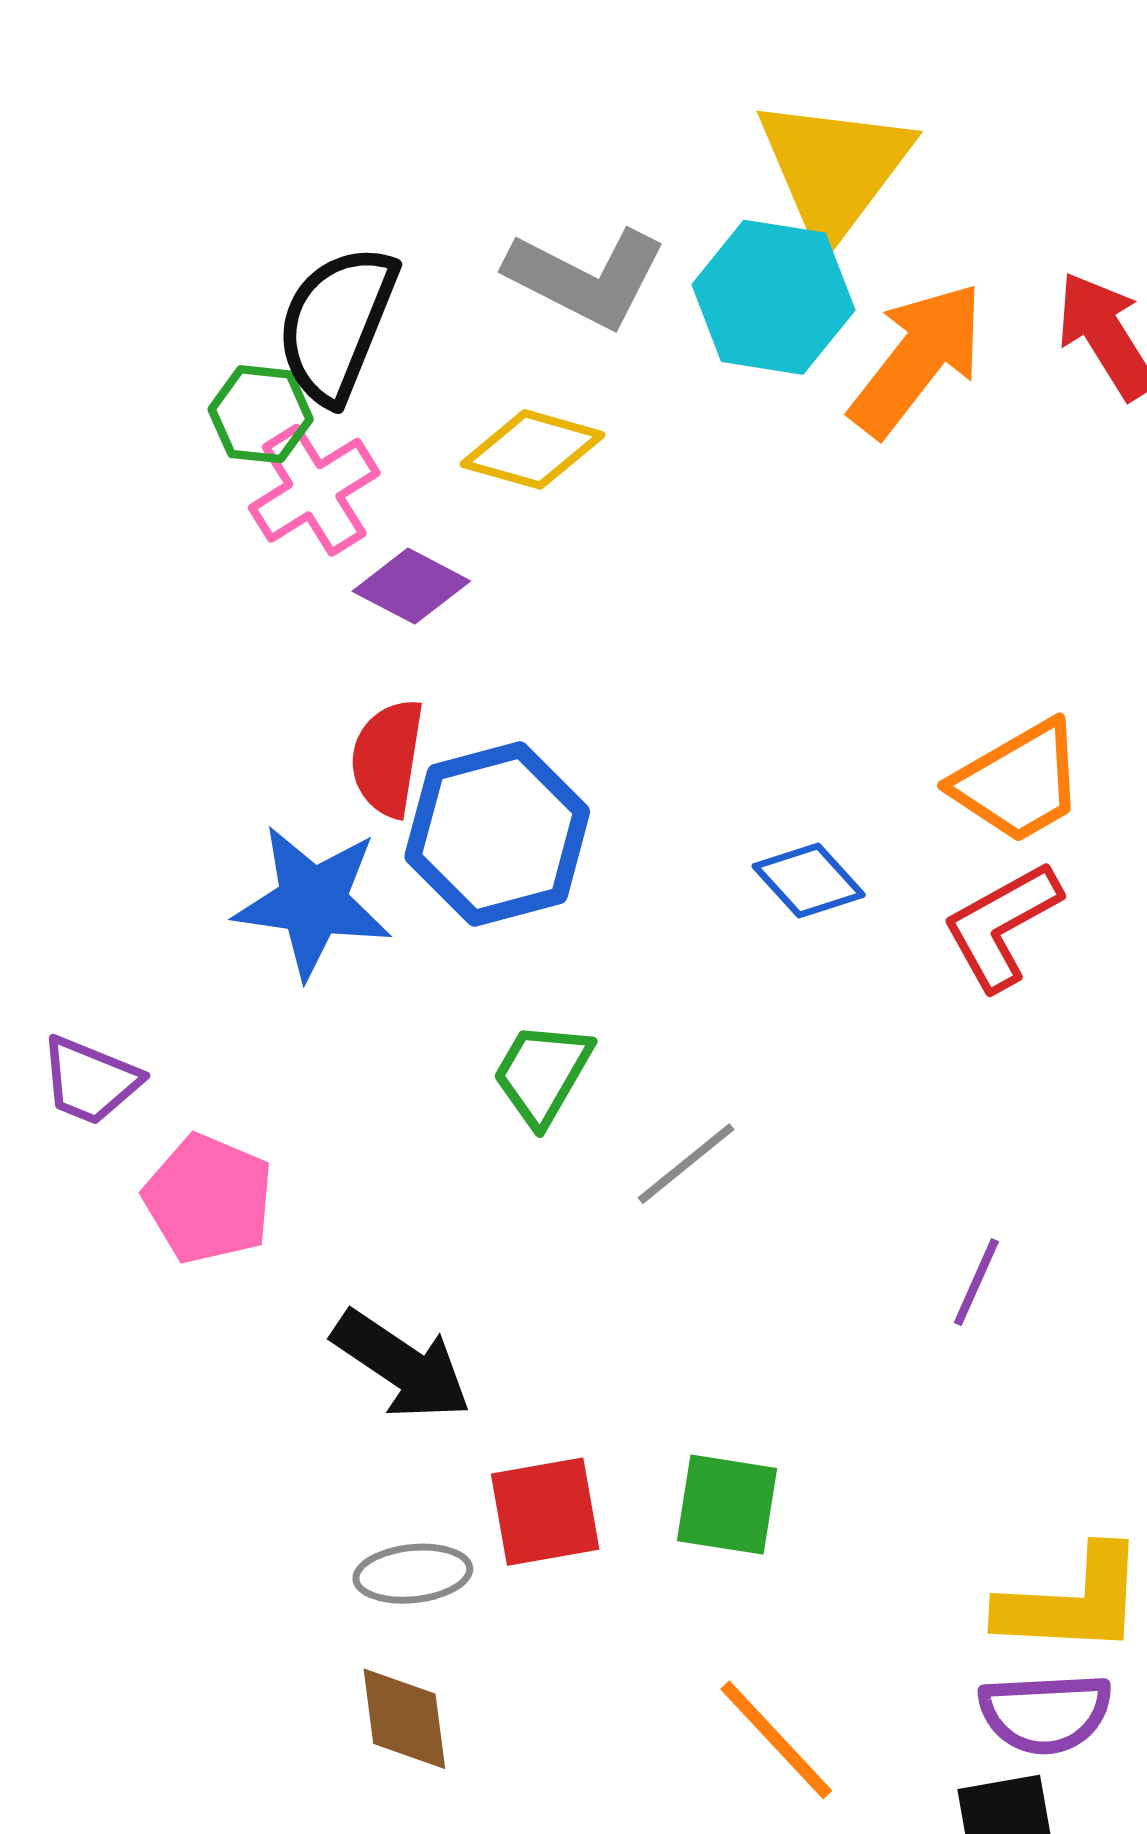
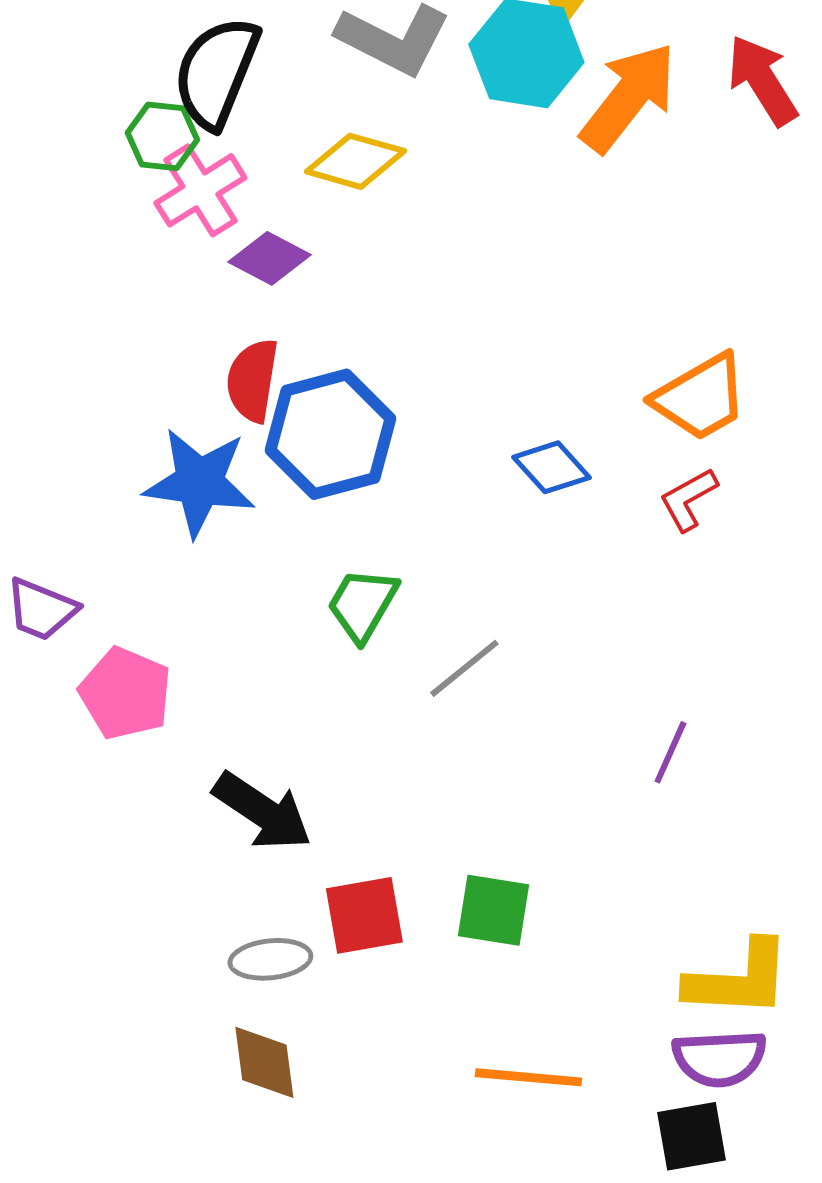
red L-shape: (1002, 926) -> (688, 499), size x0.7
orange line: (776, 1740) -> (528, 1077), turned -42

